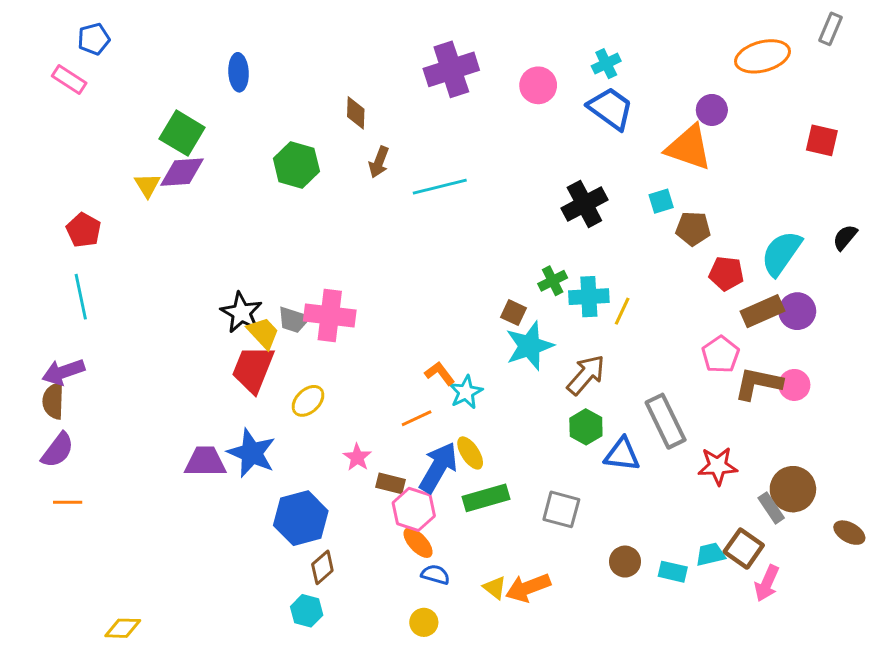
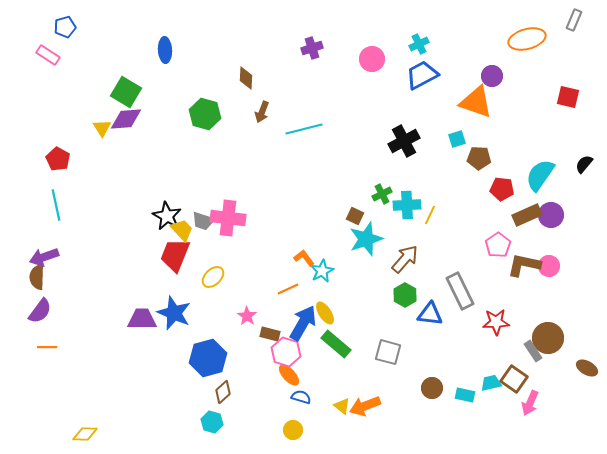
purple cross: (451, 69) -> (312, 48), size x0.6
blue trapezoid: (611, 108) -> (422, 75), turned -64
green rectangle: (486, 498) -> (336, 344), turned 56

